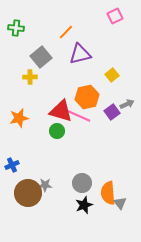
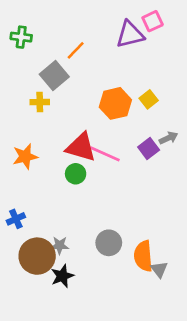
orange line: (66, 32) -> (76, 50), moved
purple triangle: (80, 54) -> (130, 34), moved
orange hexagon: (87, 97) -> (115, 103), moved
black star: (84, 205) -> (62, 276), moved

